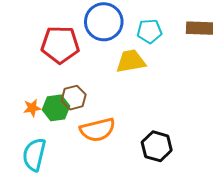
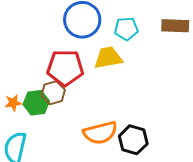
red pentagon: (60, 45) -> (65, 68), moved
orange semicircle: (98, 130) -> (100, 133), moved

